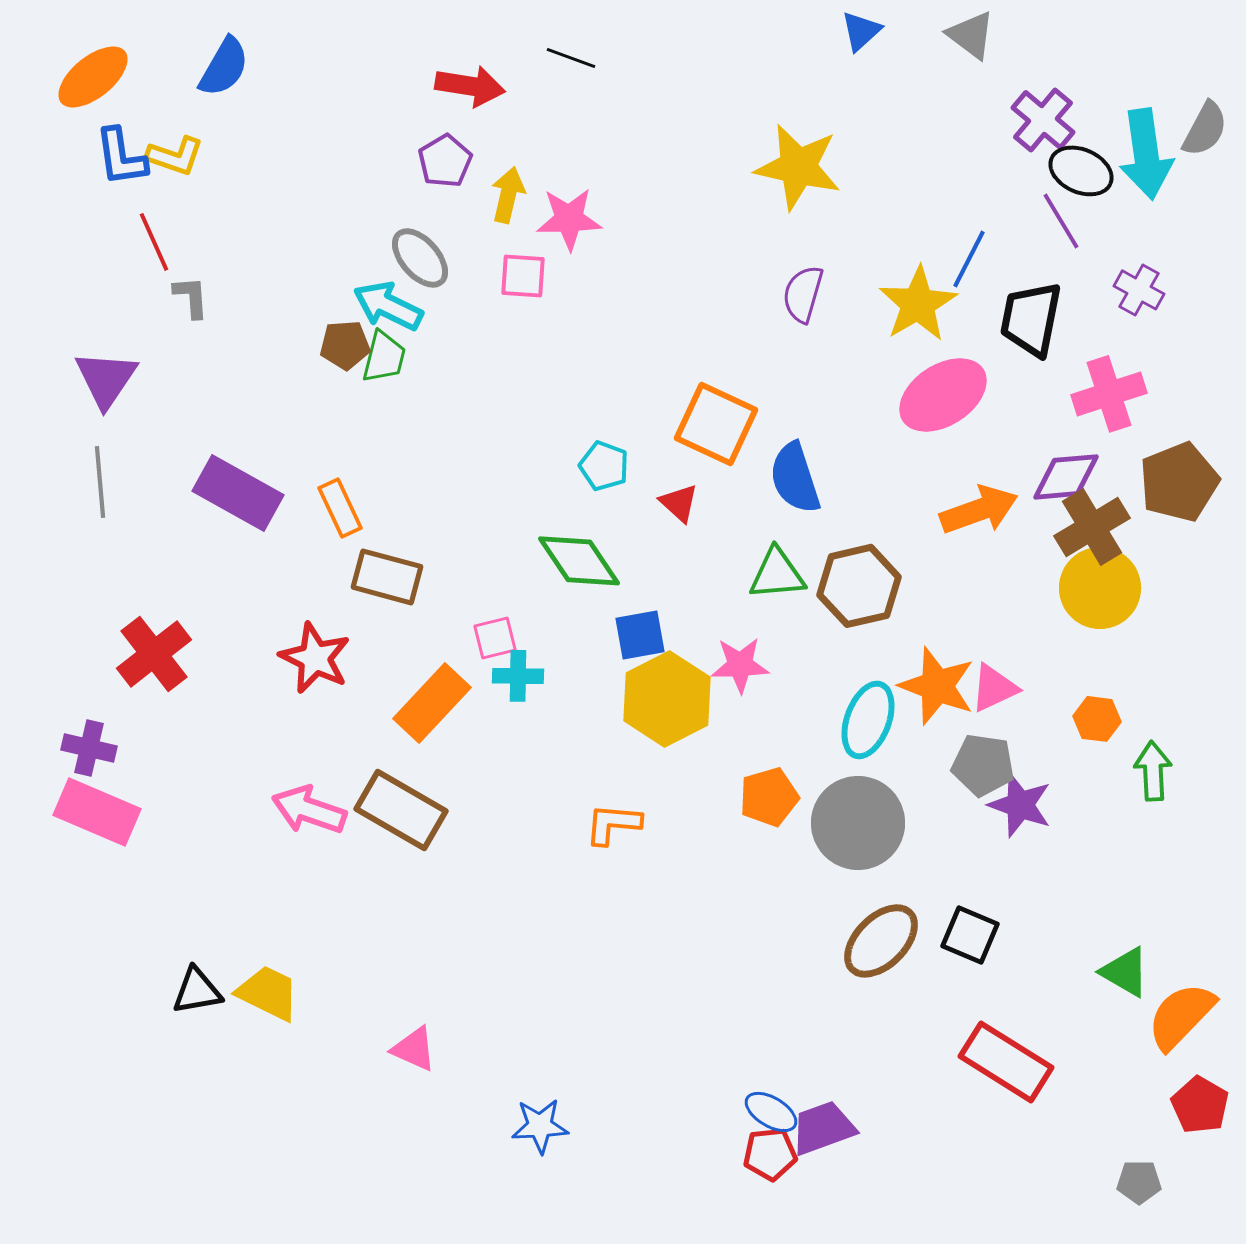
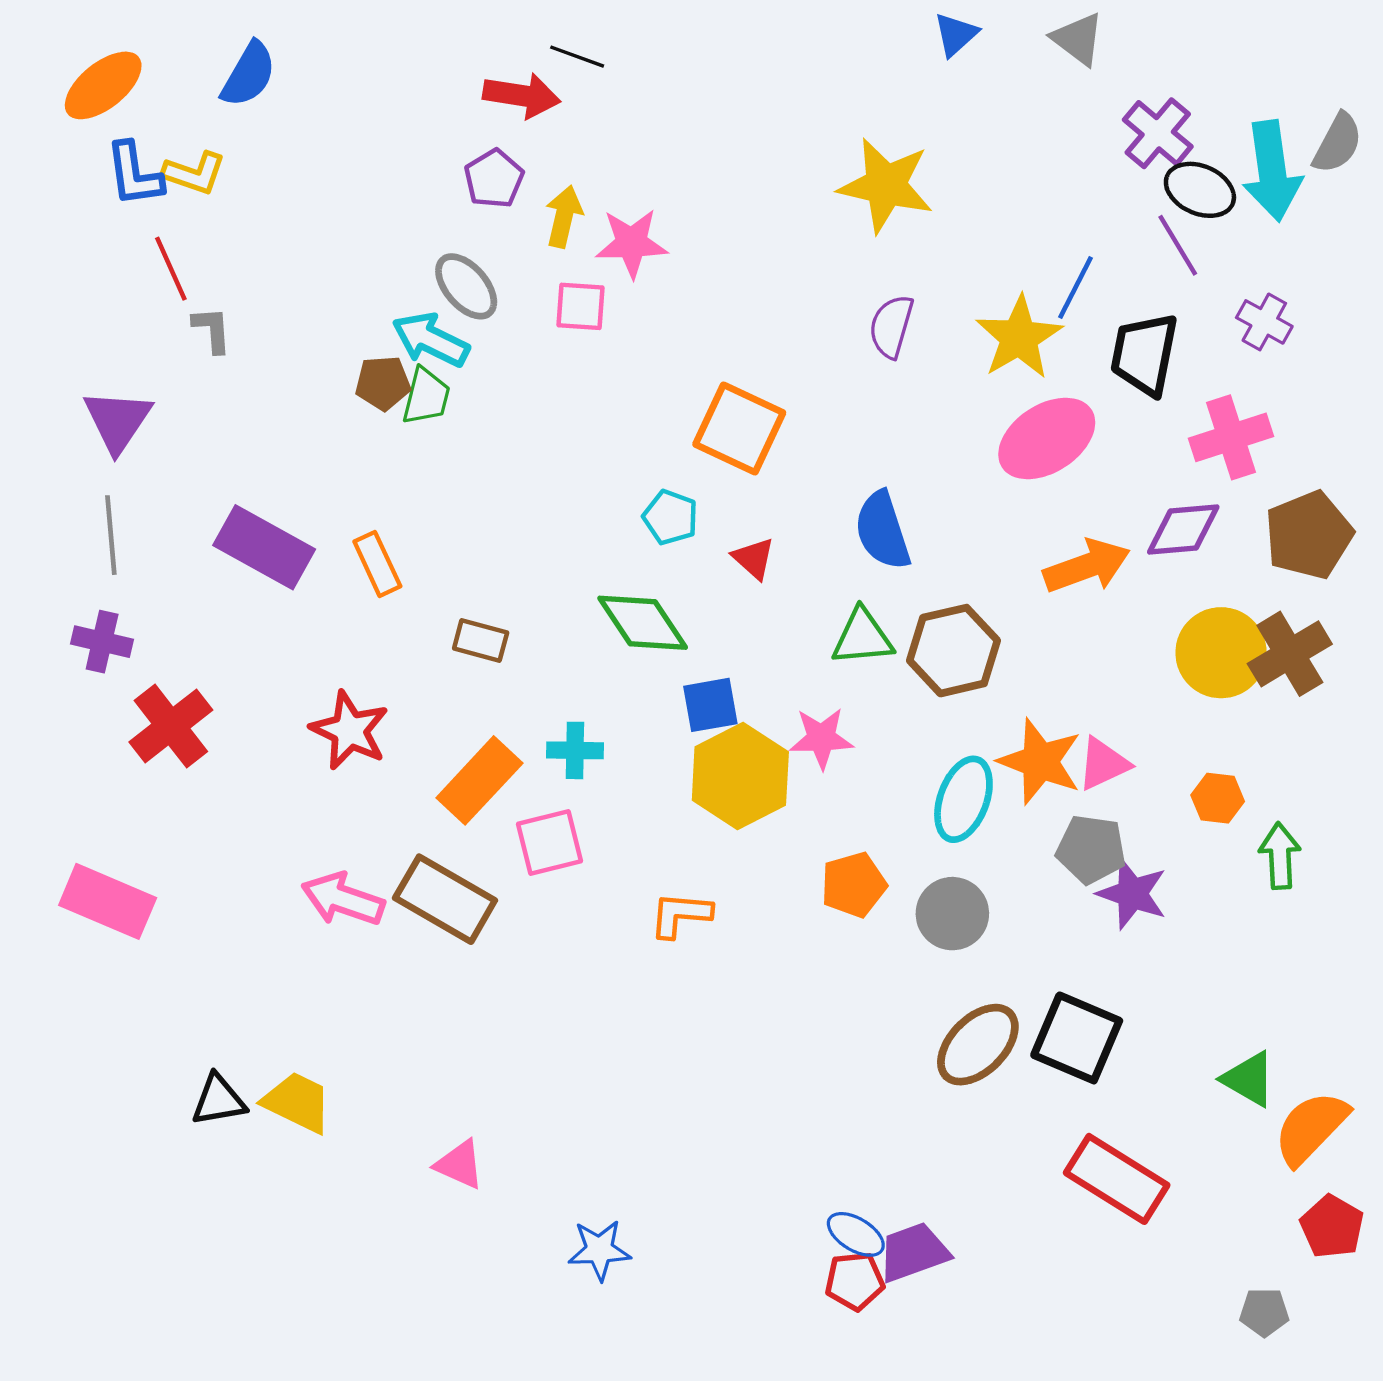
black line: (571, 58) -> (577, 57), moved
orange square: (716, 424) -> (739, 428), moved
brown cross: (1092, 527) -> (1290, 654), moved
brown rectangle: (387, 577) -> (481, 641), moved, size x0.7
pink square: (495, 638) -> (549, 843), moved, size x1.4
purple cross: (89, 748) -> (102, 642), moved
gray circle: (858, 823) -> (952, 914), size x0.7
black square: (970, 935) -> (1077, 1038), size x1.4

